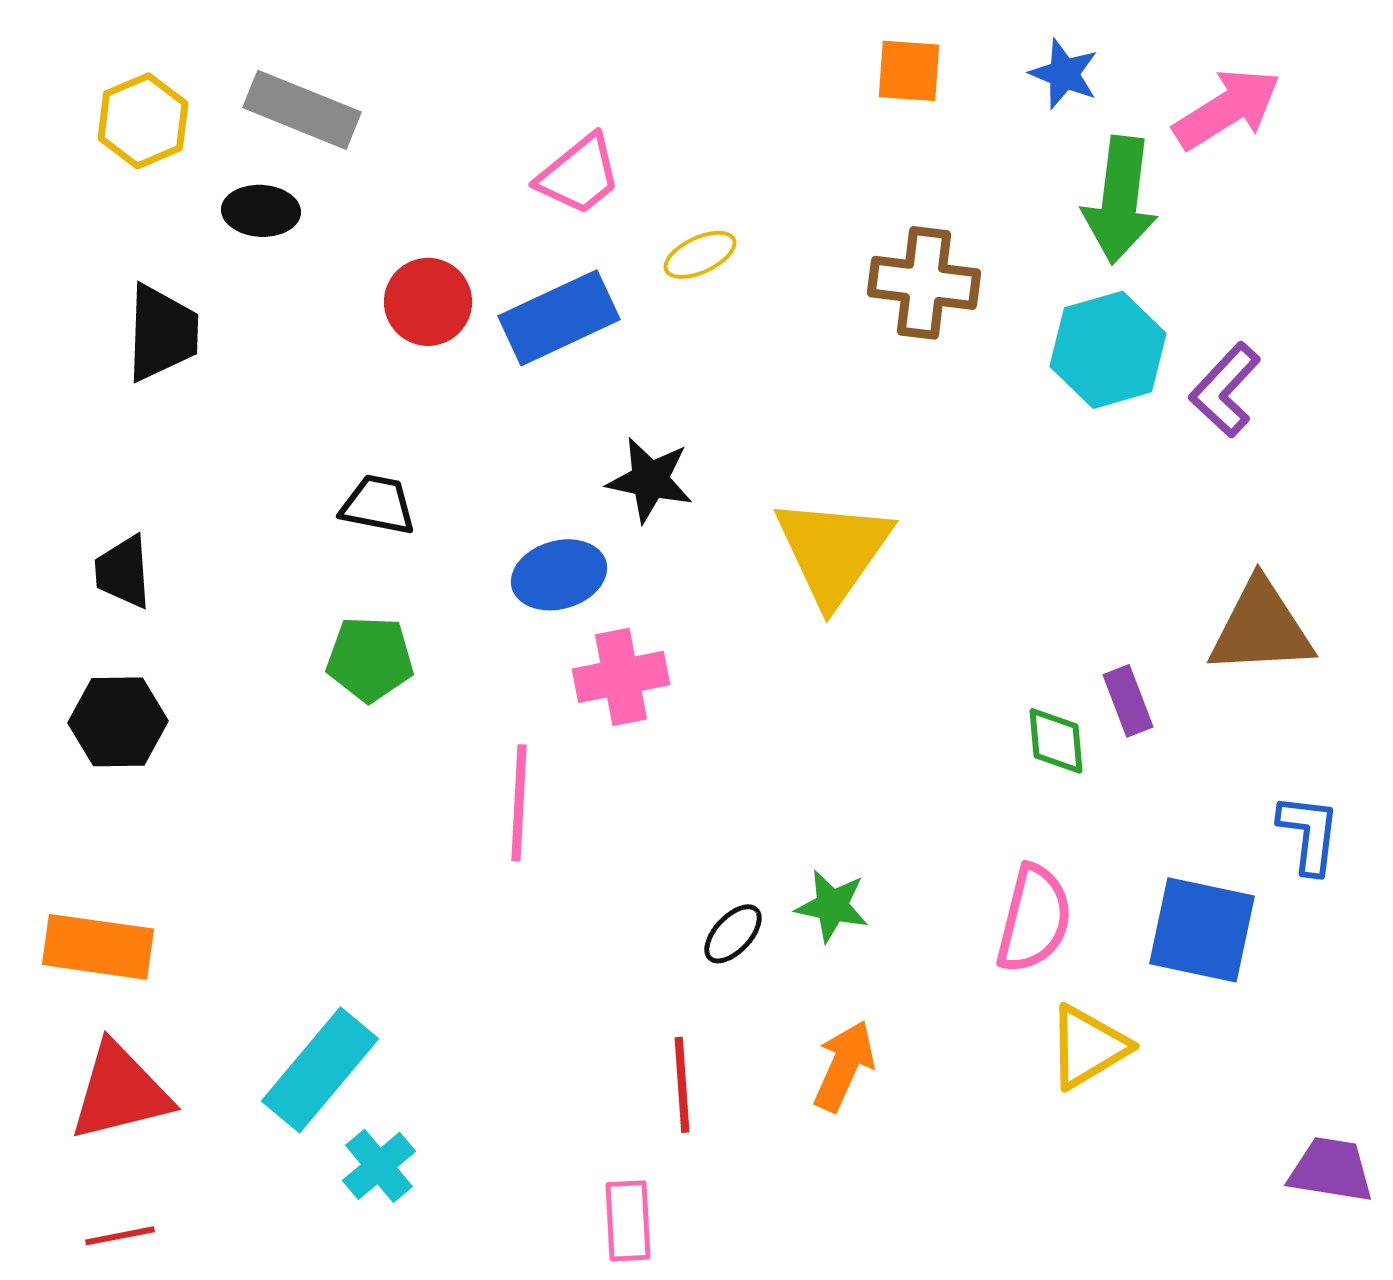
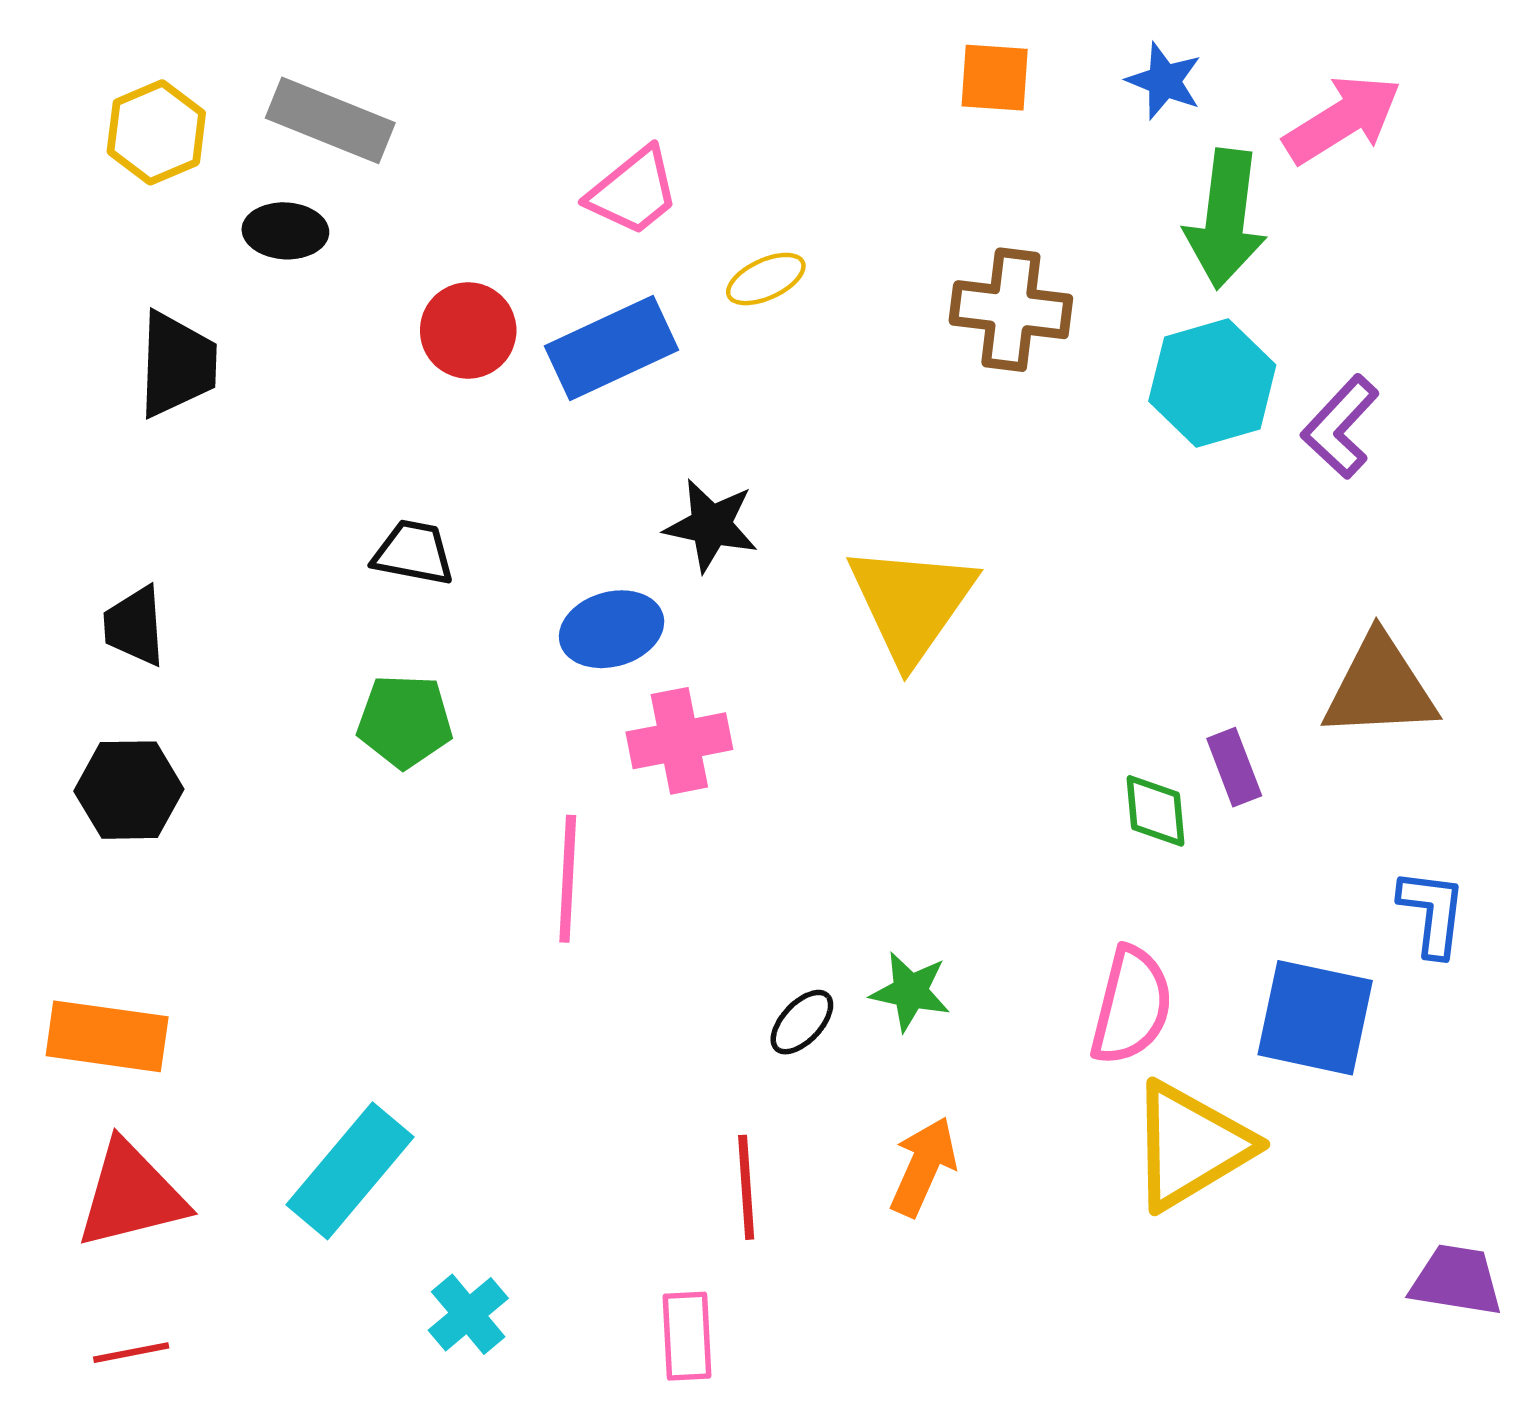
yellow triangle: (1088, 1047) -> (1190, 1146), size x1.4
cyan cross: (379, 1166) -> (468, 1314), moved

